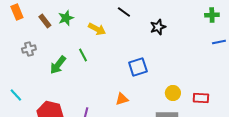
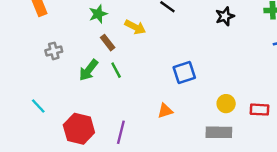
brown rectangle: (45, 21) -> (108, 43), moved
black star: (158, 27) -> (225, 16), moved
green line: (83, 55) -> (116, 70), moved

